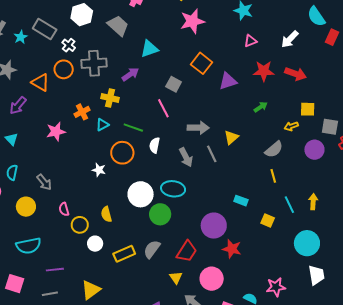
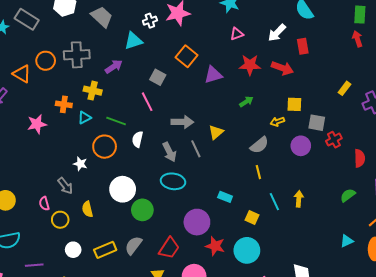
red rectangle: (332, 37) -> (303, 46), moved, turned -35
white cross: (69, 45) -> (150, 21), moved, turned 32
orange cross: (82, 112) -> (64, 104), turned 35
gray arrow: (44, 182) -> (65, 186), moved
cyan ellipse: (173, 189) -> (173, 181), moved
cyan circle: (307, 243) -> (247, 250), moved
white circle: (95, 244) -> (73, 250), moved

